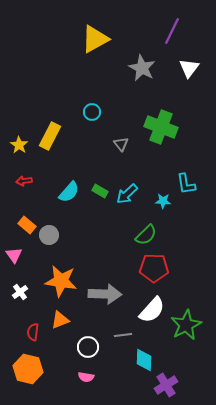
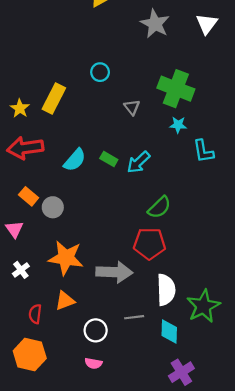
red arrow: (24, 181) -> (25, 148), size x2.0
cyan star: (163, 201) -> (178, 125), moved
red pentagon: (154, 268) -> (149, 244), moved
white semicircle: (152, 310) -> (166, 290), turned -44
cyan diamond: (144, 360) -> (169, 331), moved

